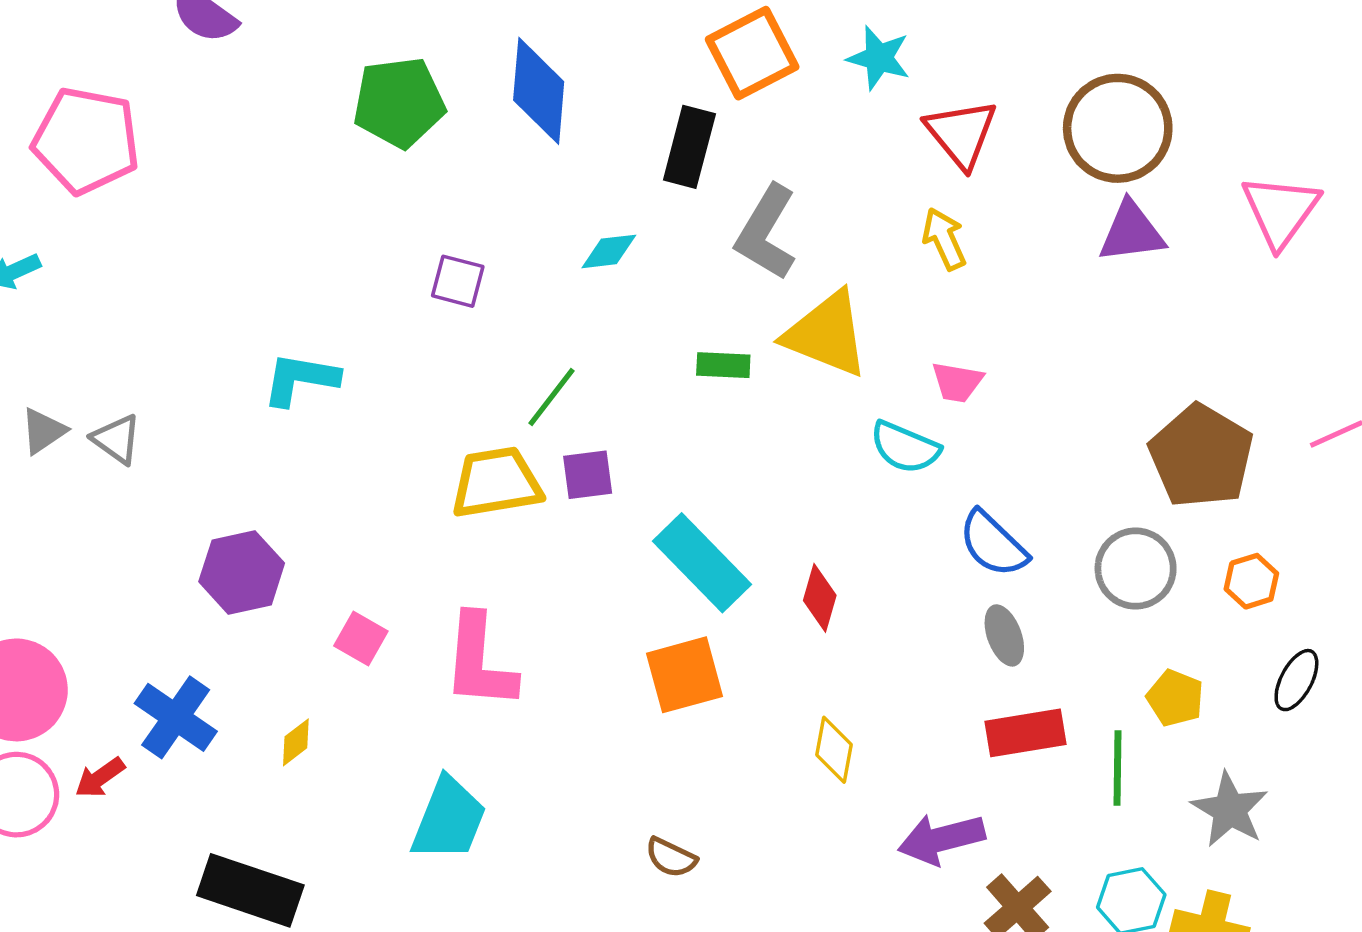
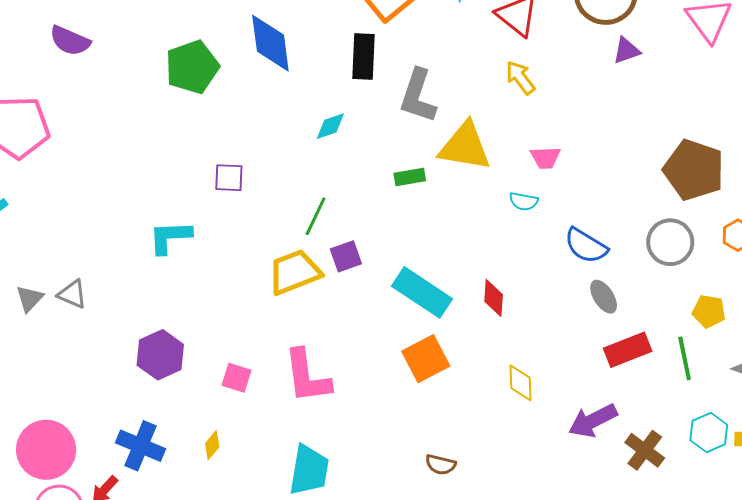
purple triangle: (1132, 232) -> (626, 51), size x0.7
purple square: (458, 281) -> (229, 178), moved
cyan semicircle: (905, 447) -> (524, 201), size x0.7

